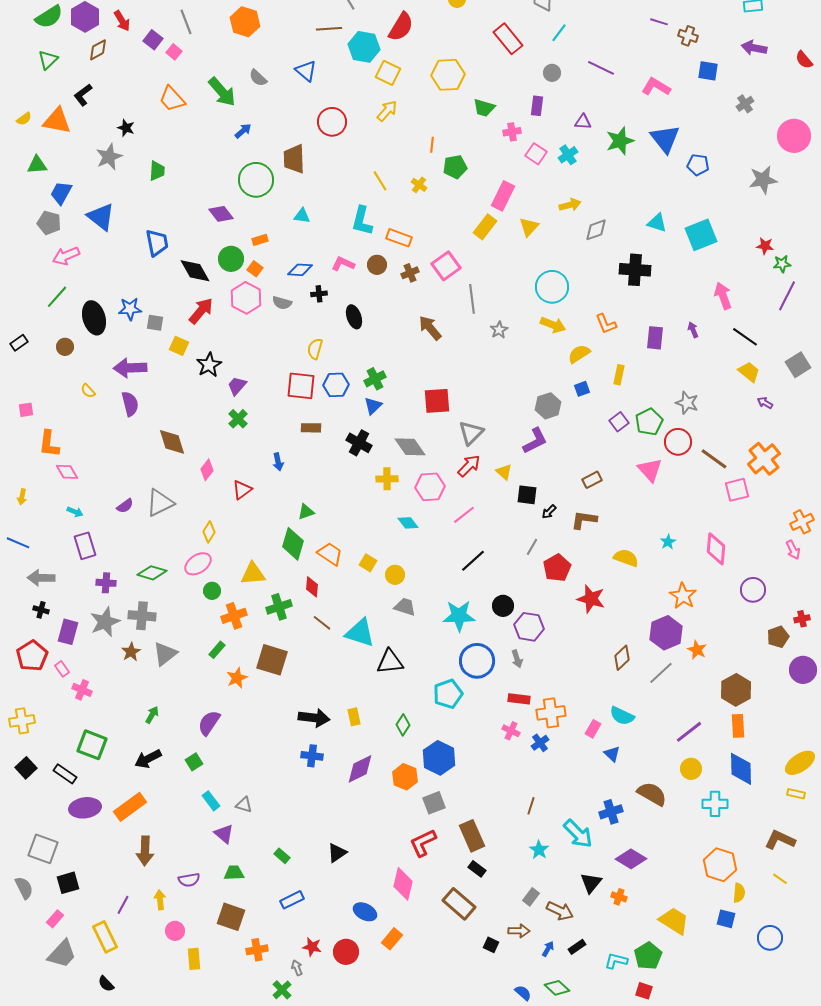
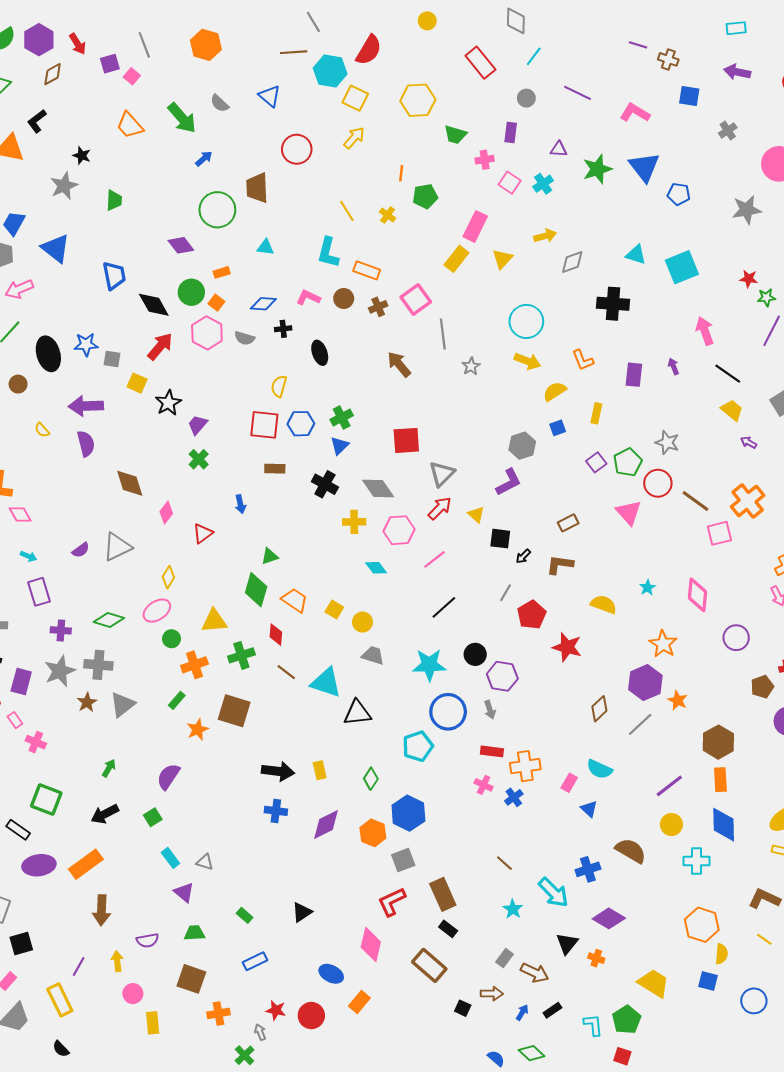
purple square: (153, 40) -> (110, 64), turned 36
brown line: (531, 806) -> (504, 863), turned -66
cyan L-shape: (616, 961) -> (593, 1025), turned 70

